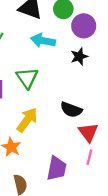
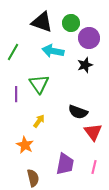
yellow arrow: (27, 120) -> (39, 121), size x0.6
pink line: (89, 157) -> (94, 167), moved

